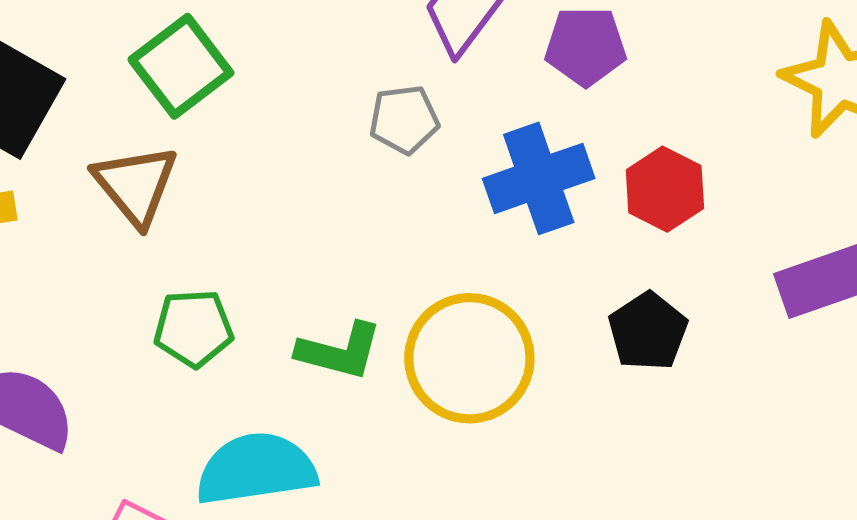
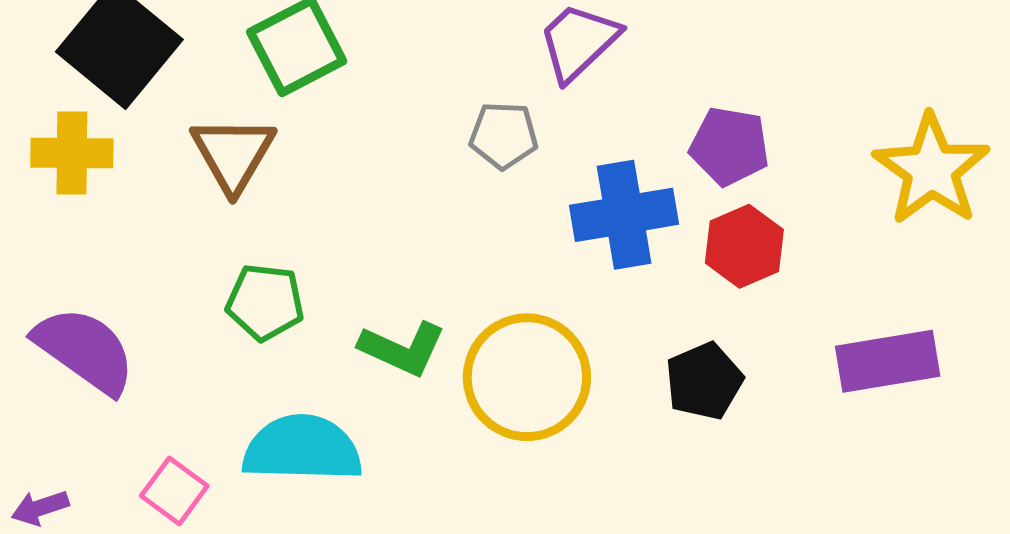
purple pentagon: (586, 46) -> (729, 146), moved

